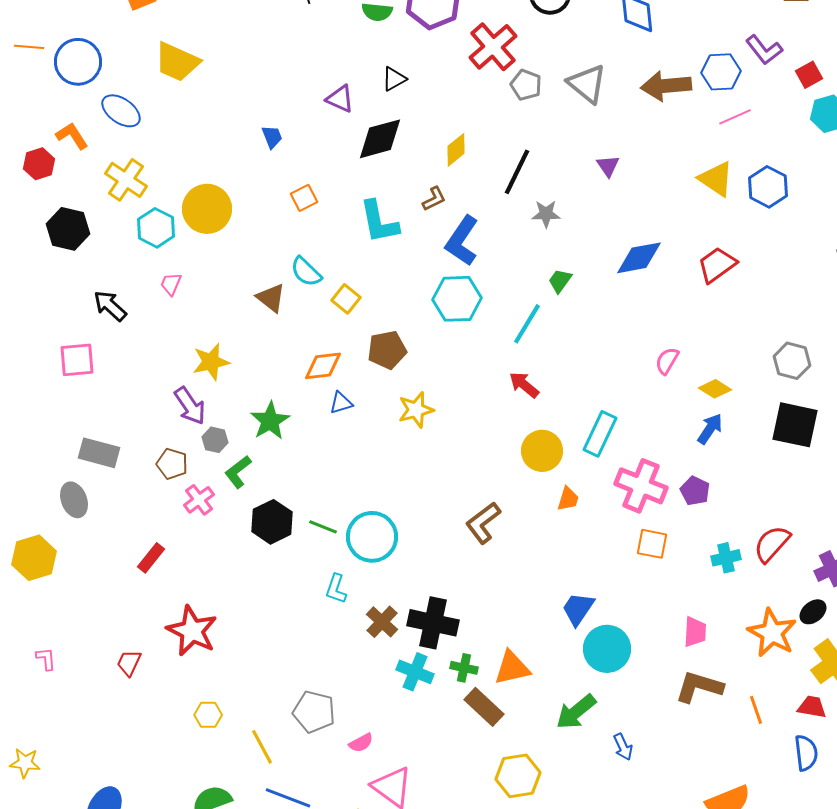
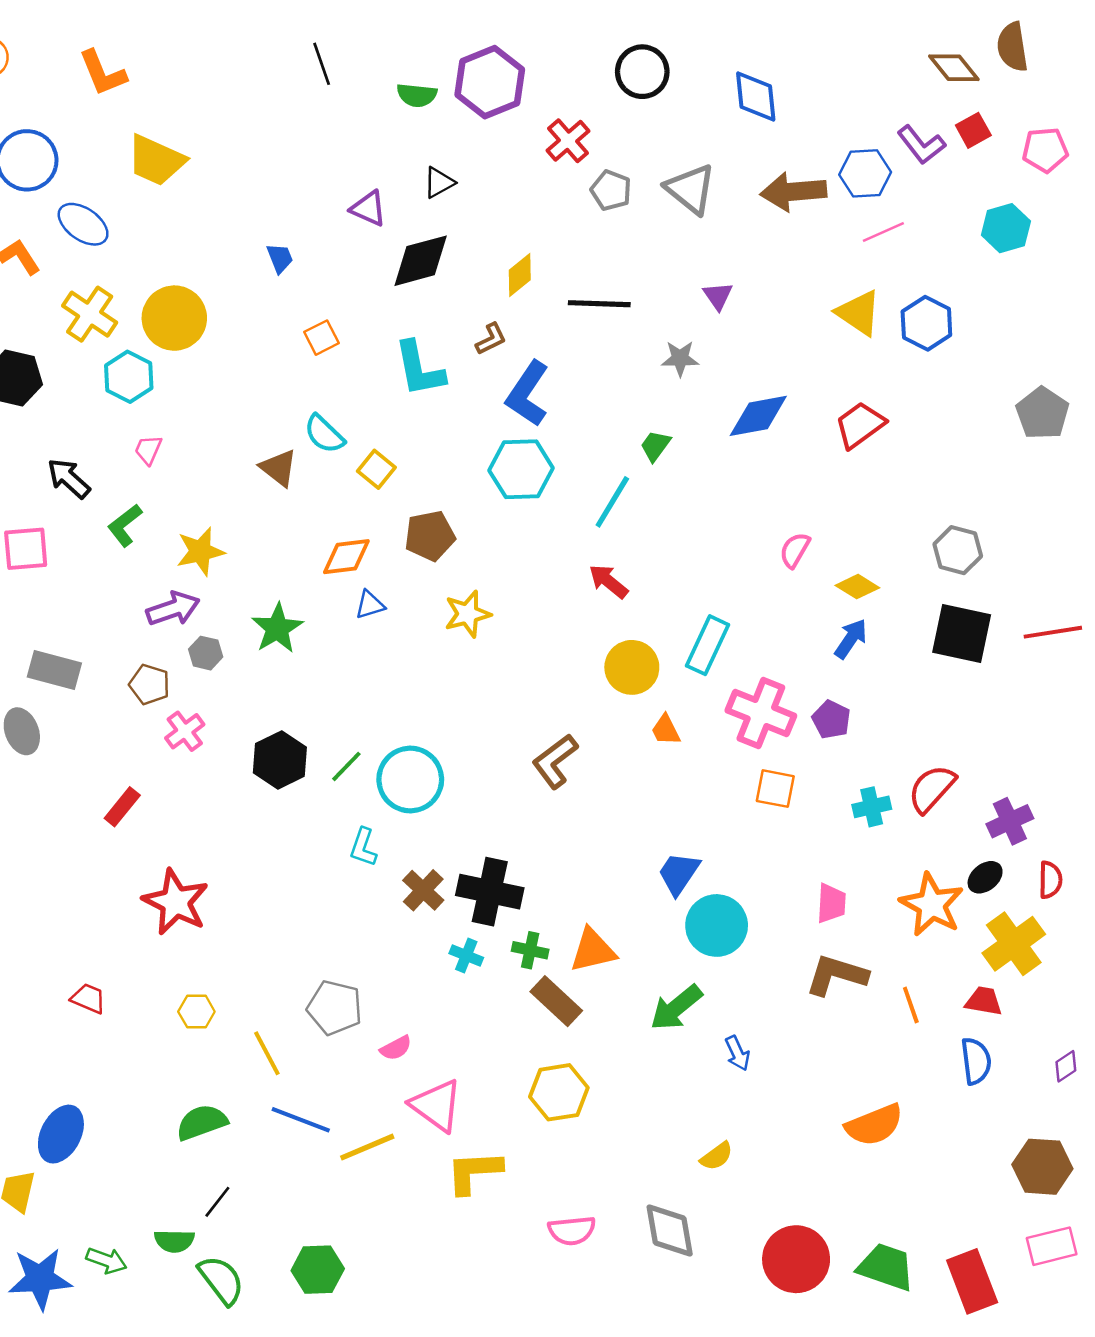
red cross: (493, 47) -> (568, 141), size x0.7
red square: (809, 75) -> (973, 130), moved
black line: (517, 172) -> (599, 304), turned 66
yellow circle: (207, 209) -> (174, 318), moved
gray star: (546, 214) -> (680, 358), moved
purple arrow: (190, 406) -> (173, 609), turned -75
green L-shape: (238, 472) -> (125, 525), moved
orange trapezoid: (568, 499) -> (666, 730), turned 136
green line: (323, 527) -> (346, 766), turned -68
red trapezoid: (129, 663) -> (88, 998), moved, turned 88
cyan cross: (415, 672) -> (466, 955), size x0.7
yellow hexagon: (518, 776) -> (559, 1092), moved

